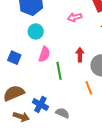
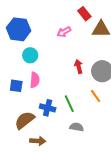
pink semicircle: (44, 54) -> (35, 80), moved
green line: (59, 71) -> (69, 104), moved
blue cross: (40, 104) -> (48, 108), moved

